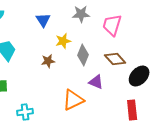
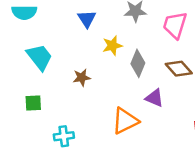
brown star: (48, 61) -> (82, 77), moved

